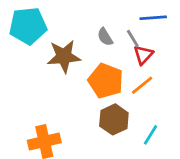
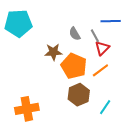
brown star: (64, 56) -> (53, 52), moved, size x0.7

